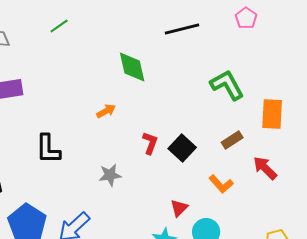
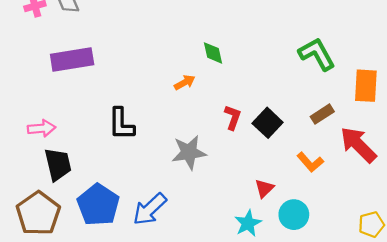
green diamond: (132, 67) -> (213, 53), moved, size x0.7
red arrow: (265, 168) -> (358, 145), size x1.4
gray star: (110, 175) -> (189, 152), size x1.4

